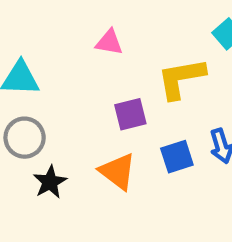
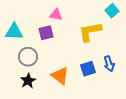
purple square: (130, 114) -> (46, 33), moved
gray circle: (25, 138) -> (28, 57), moved

